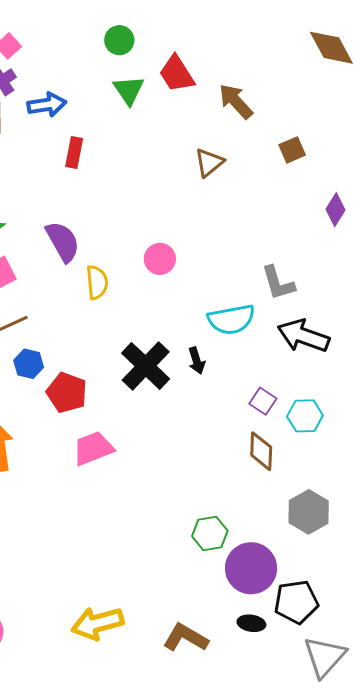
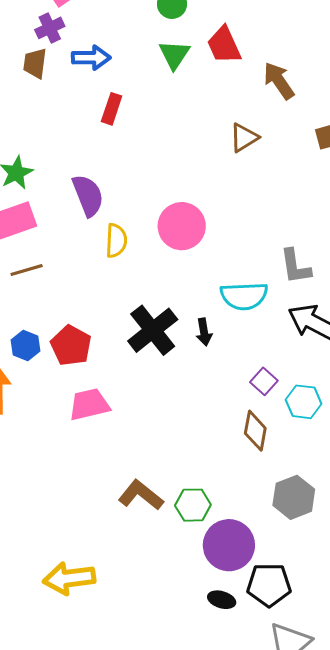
pink circle: (160, 259) -> (182, 226), size x1.5
blue hexagon: (29, 364) -> (26, 346), moved
brown L-shape: (186, 638) -> (141, 495), moved

